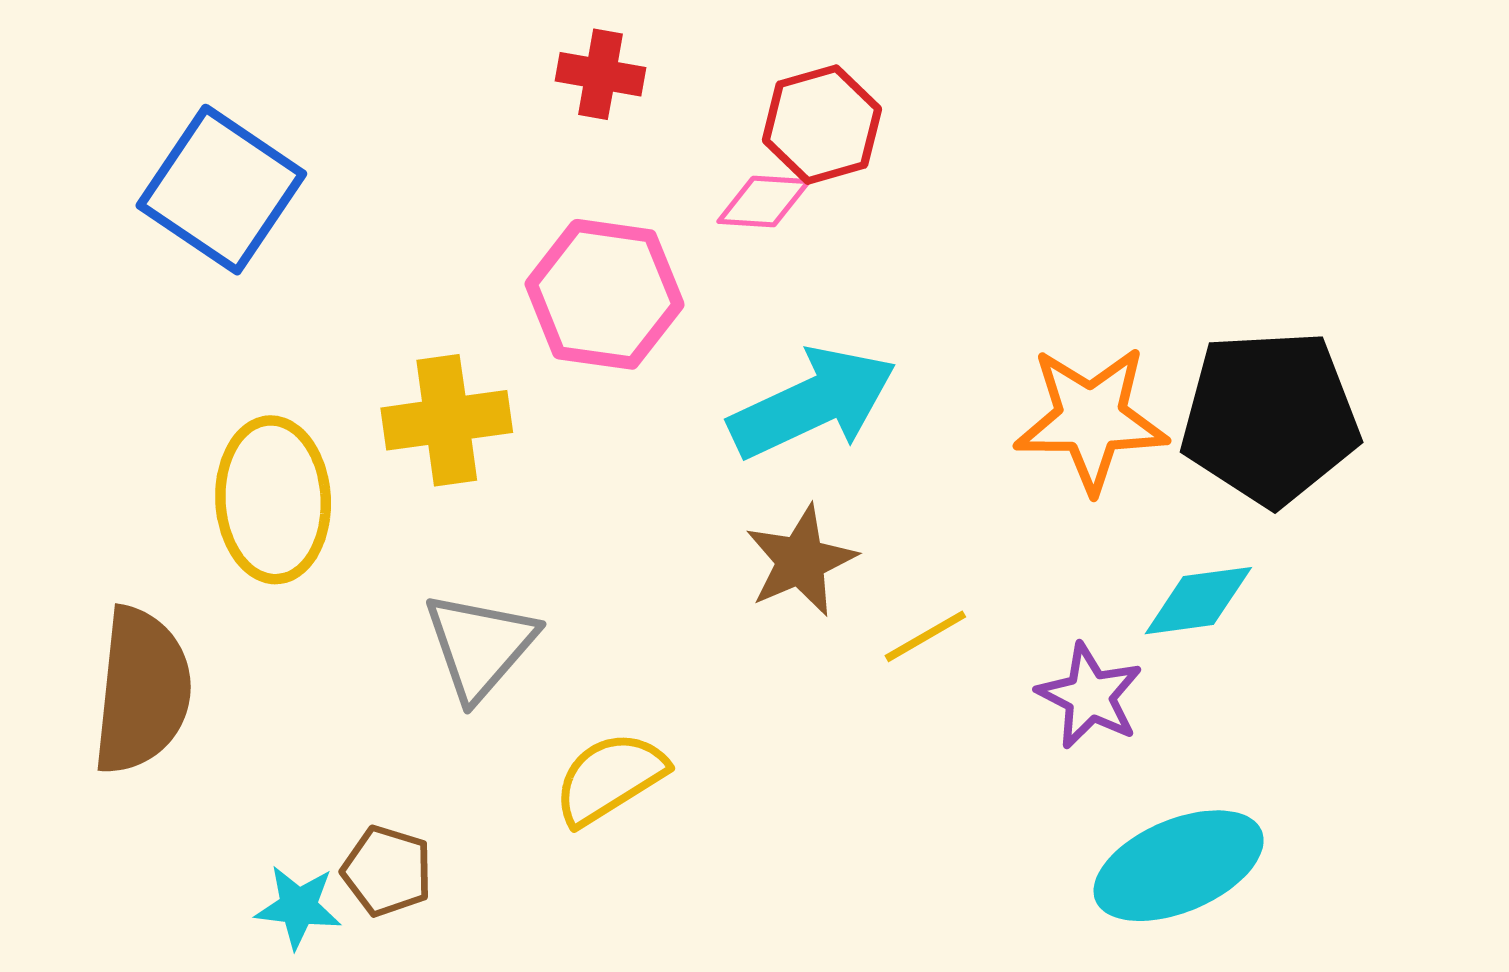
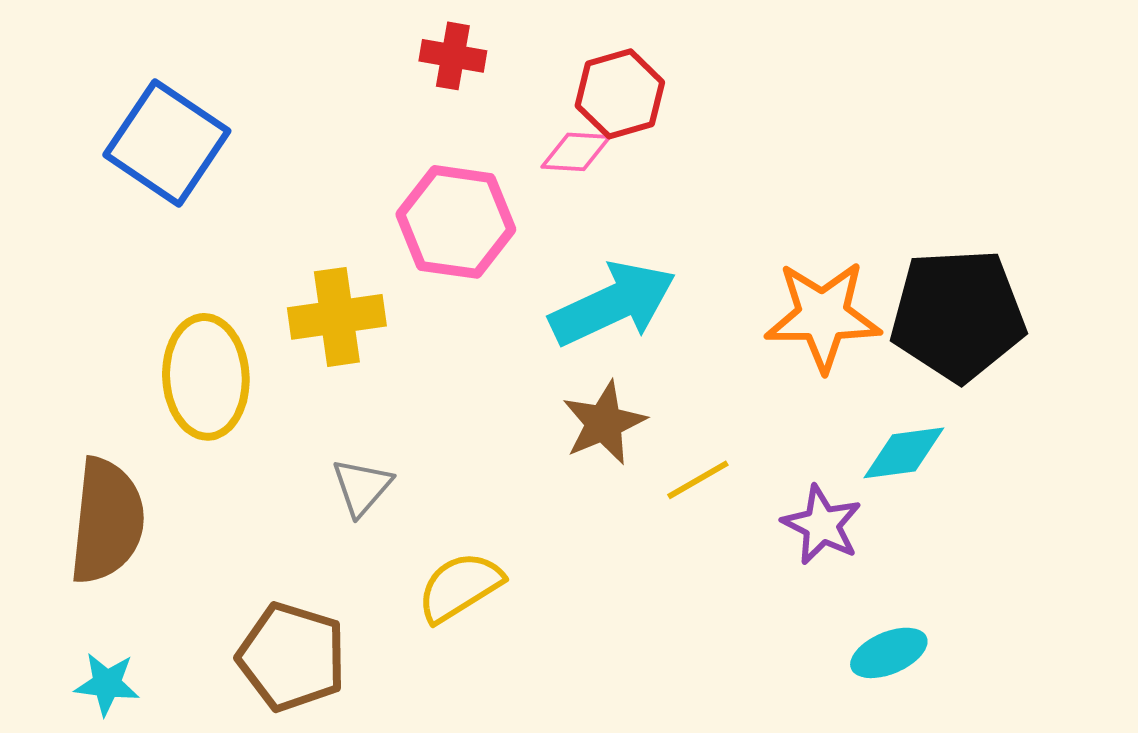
gray triangle: (480, 646) -> (362, 487), size x0.7
cyan ellipse: (1179, 866) -> (889, 653), size x0.6
brown pentagon: (387, 871) -> (292, 657), size x1.6
cyan star: (298, 907) -> (107, 684), moved

